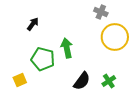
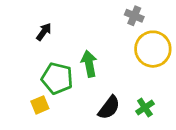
yellow square: (20, 80) -> (40, 105), moved

